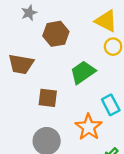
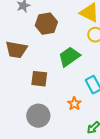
orange star: (89, 127) -> (74, 104), size x0.6

